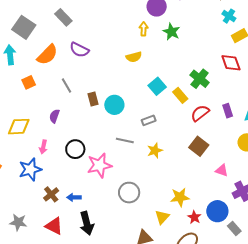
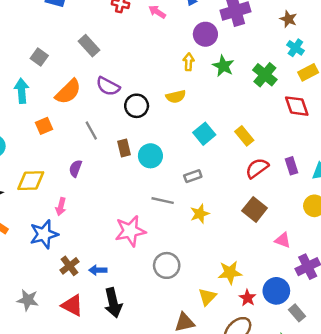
gray square: (24, 27) -> (39, 57), size x0.6
green cross: (200, 79) -> (265, 75), moved
yellow rectangle: (180, 95) -> (244, 136), moved
black circle: (75, 149) -> (137, 106), moved

